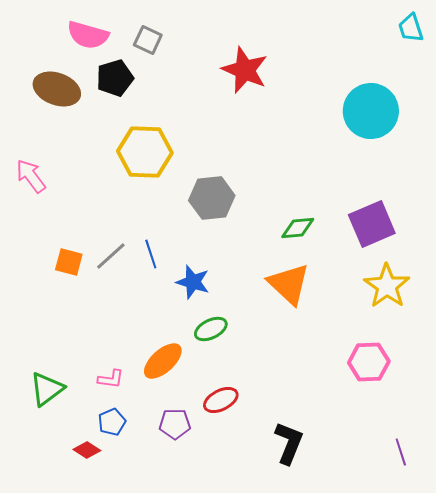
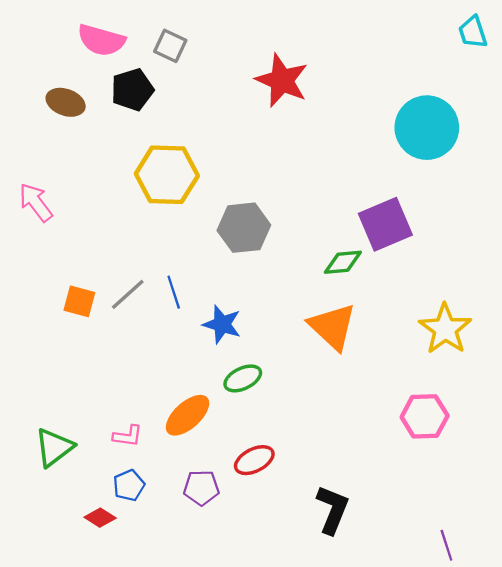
brown ellipse: (57, 89) -> (66, 102), size x0.7
purple square: (372, 224) -> (385, 224), moved
purple line: (401, 452) -> (446, 545), moved

